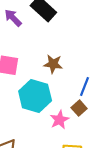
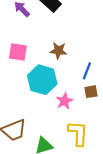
brown square: (79, 108) -> (91, 92), moved, turned 32

